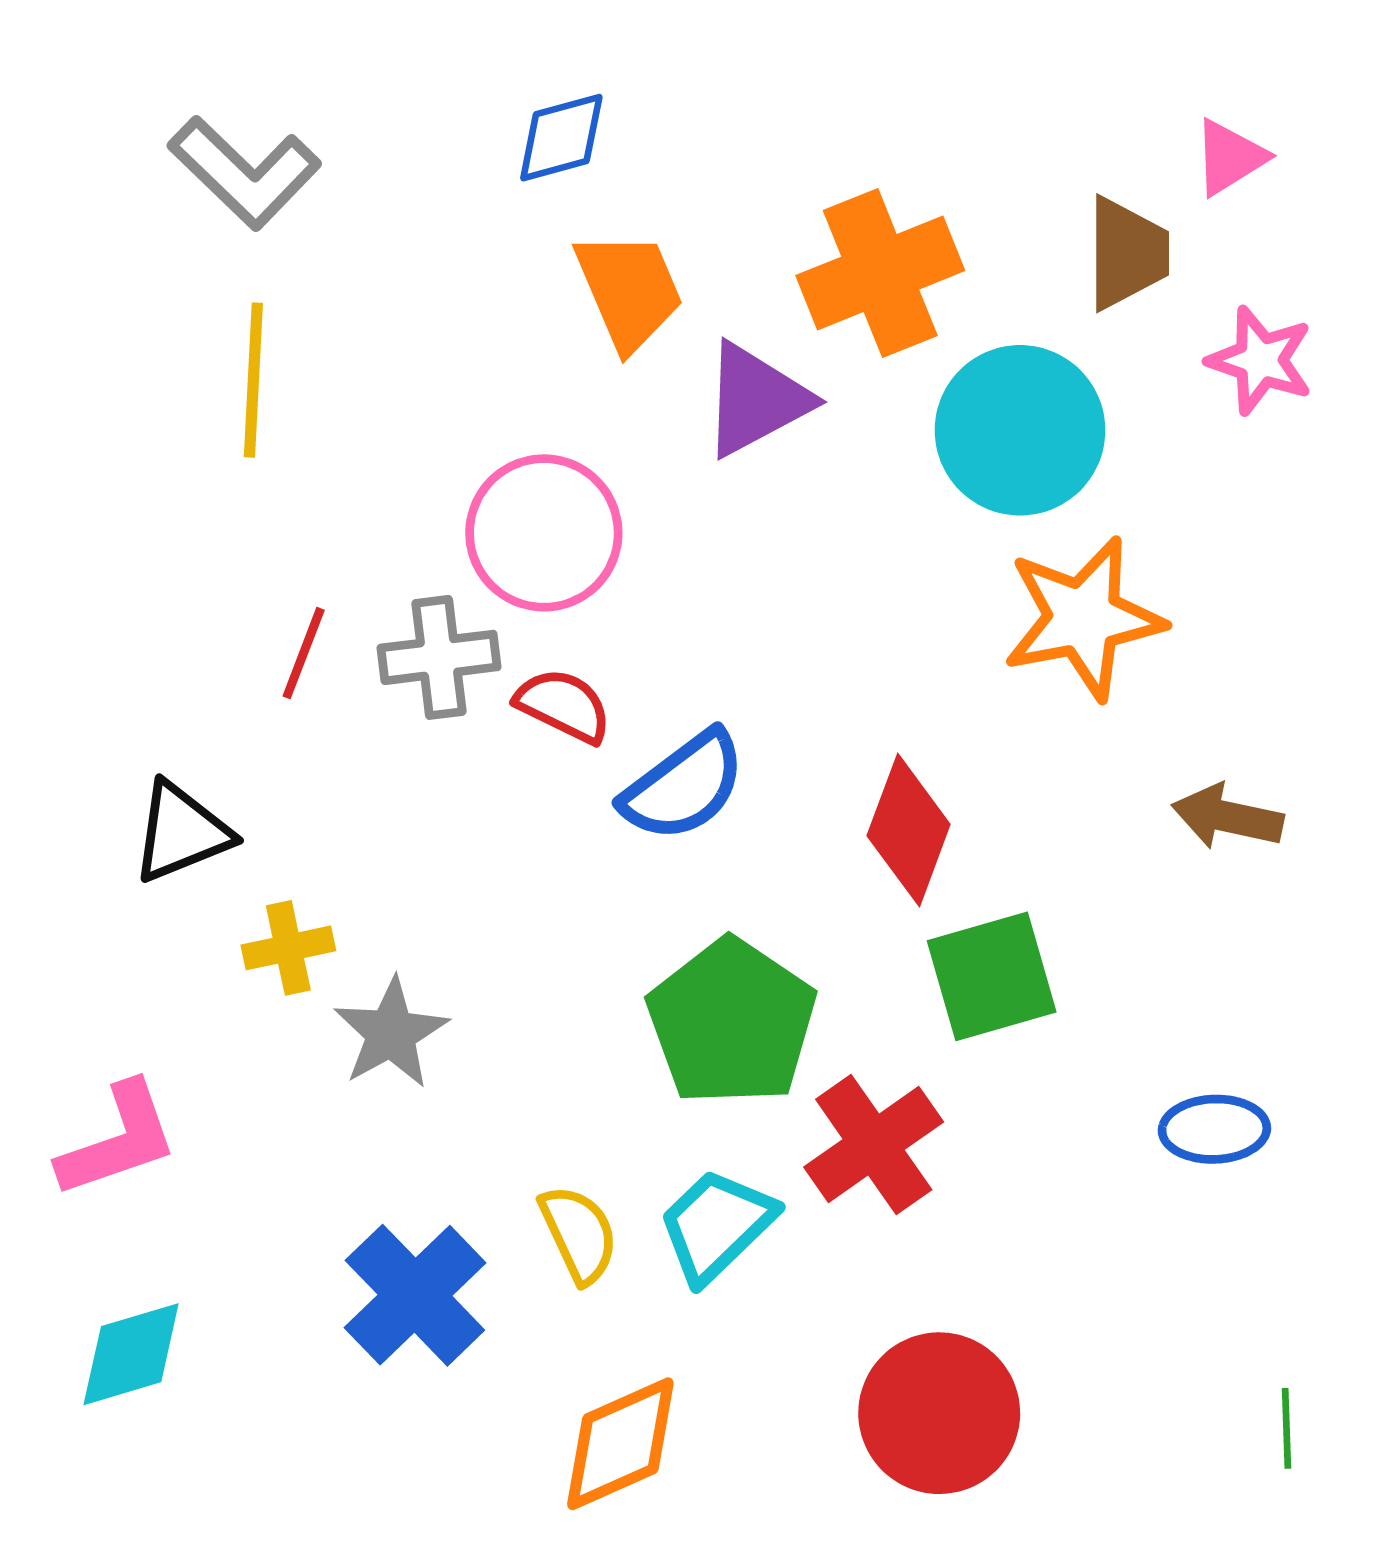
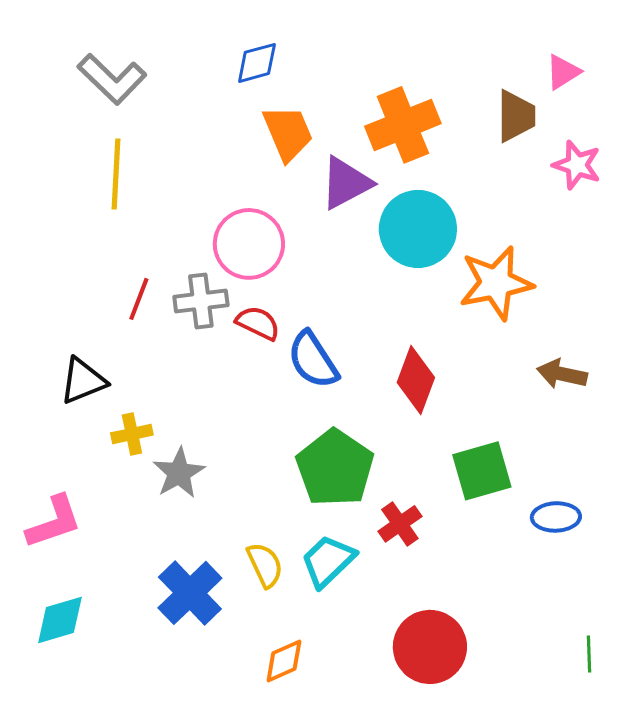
cyan circle: (1020, 430) -> (418, 229), moved
blue semicircle: (684, 786) -> (313, 360), turned 94
green square: (992, 976) -> (482, 471), moved
red cross: (874, 1145) -> (400, 524), size x0.7
orange diamond: (620, 1444) -> (284, 661), size x0.7

